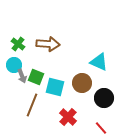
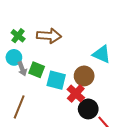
black circle: (104, 98) -> (88, 109), moved
brown line: (32, 105) -> (19, 107), moved
red cross: (68, 117) -> (76, 94), moved

